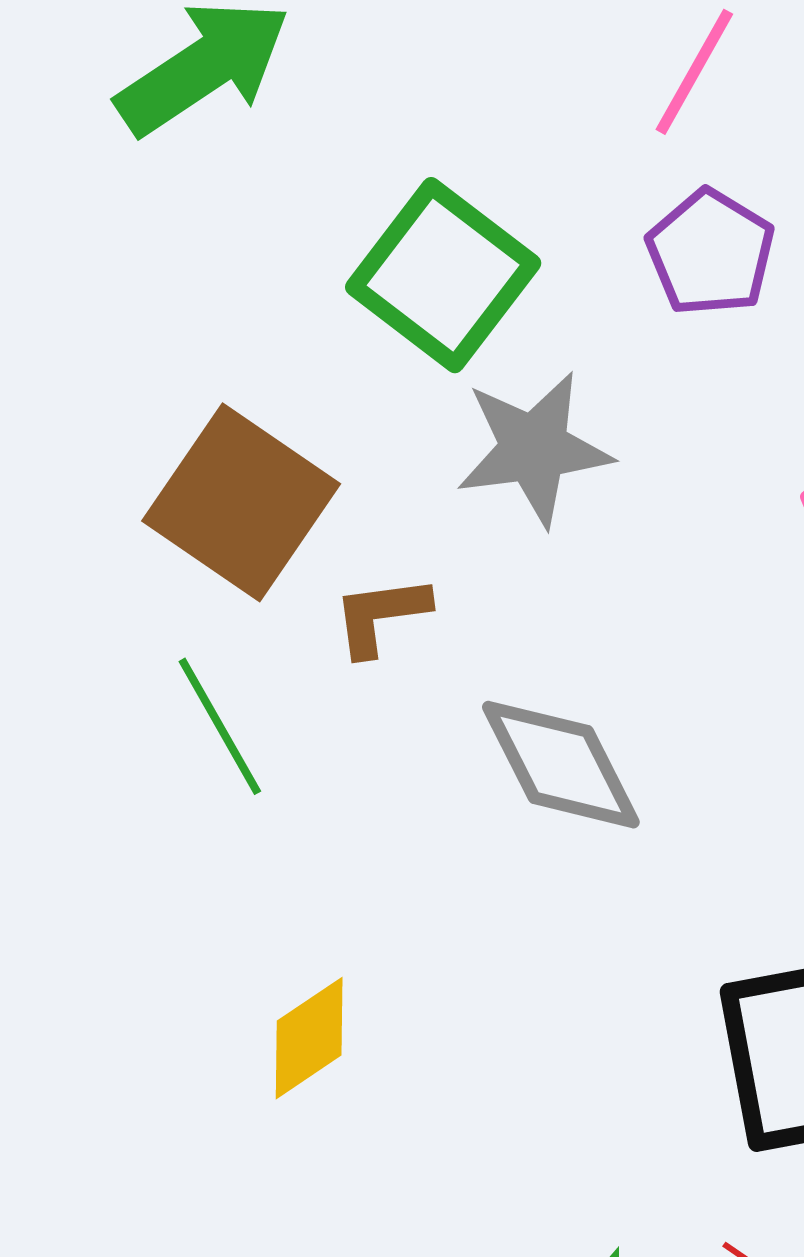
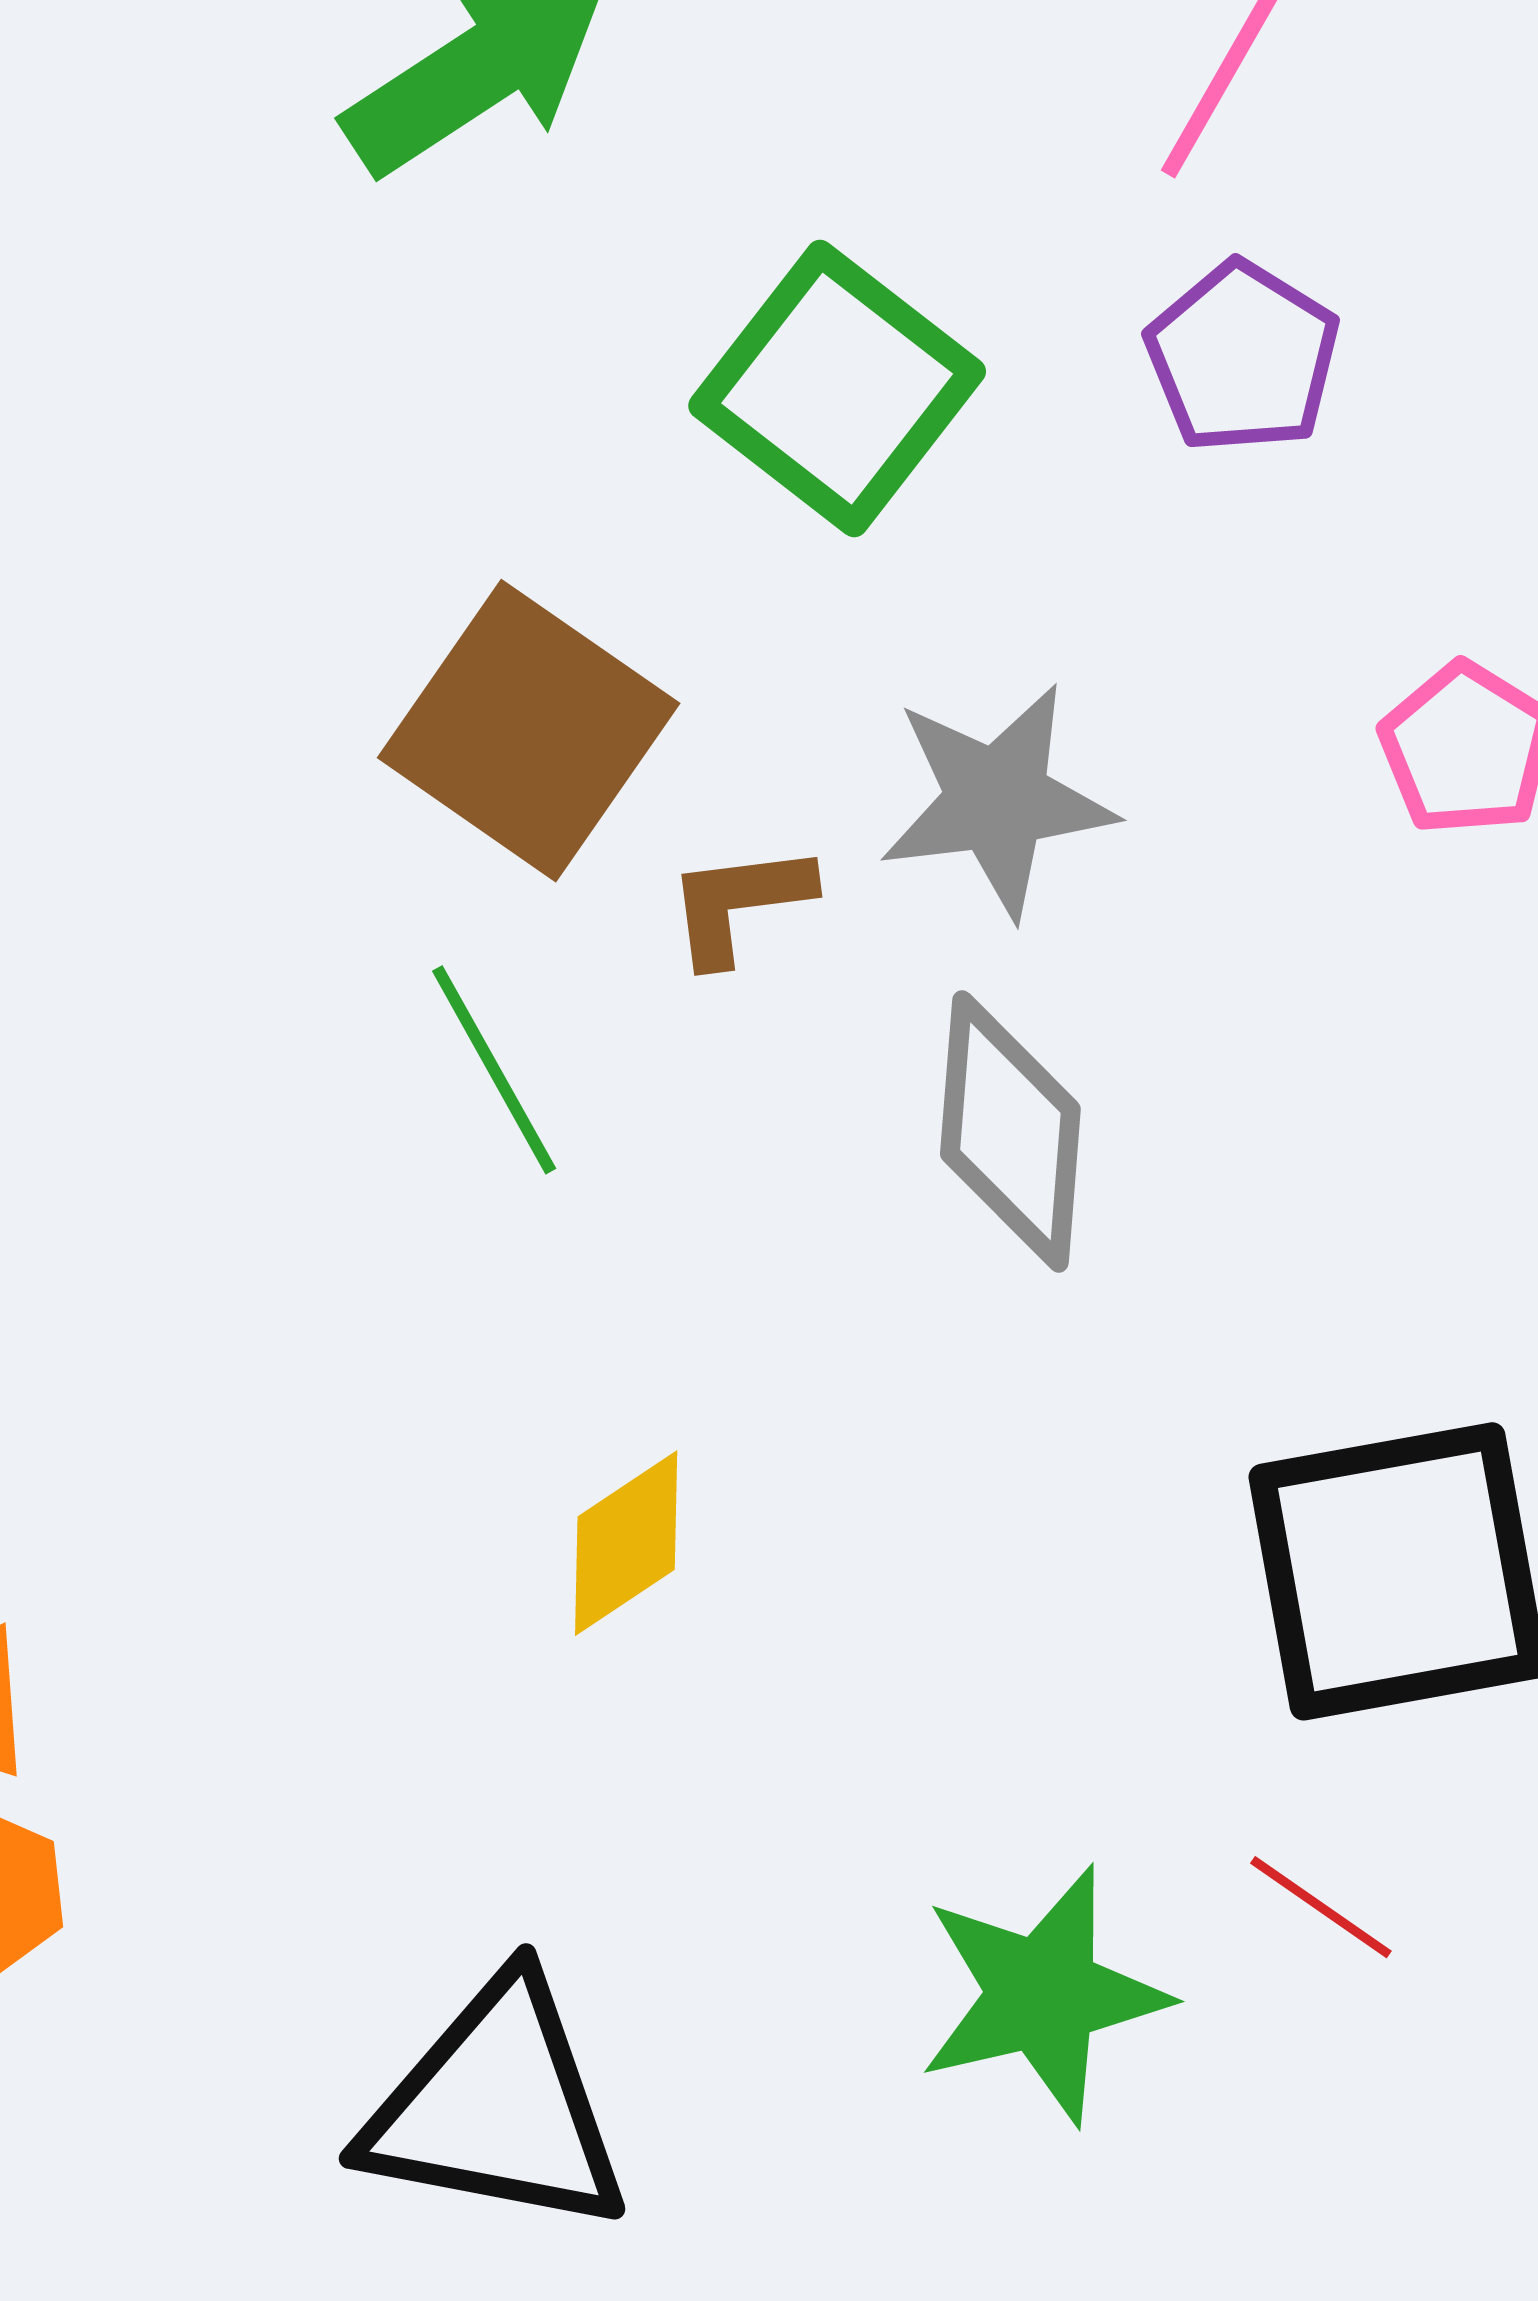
gray star: (534, 449) -> (997, 800), moved
gray diamond: (561, 765) -> (1010, 1131), turned 31

